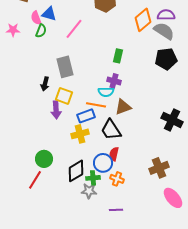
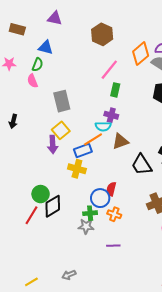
pink semicircle: (36, 18) -> (32, 81), moved
pink line: (74, 29) -> (109, 70), moved
black arrow: (45, 84) -> (13, 121), moved
yellow square: (64, 96) -> (61, 130), turned 30
orange line: (96, 105) -> (93, 139), turned -42
black trapezoid: (111, 130) -> (142, 165), moved
yellow cross: (80, 134) -> (77, 169), turned 30
black diamond: (76, 171) -> (53, 206), moved

